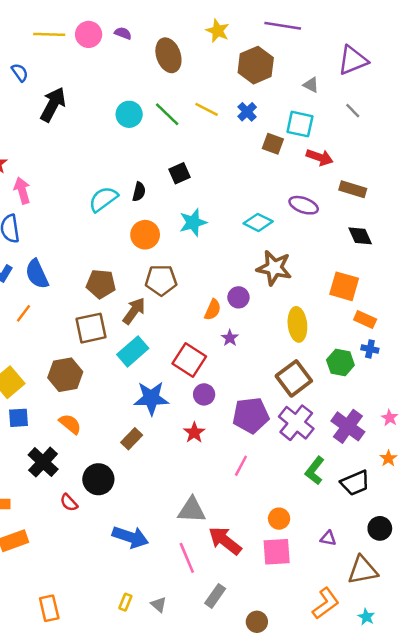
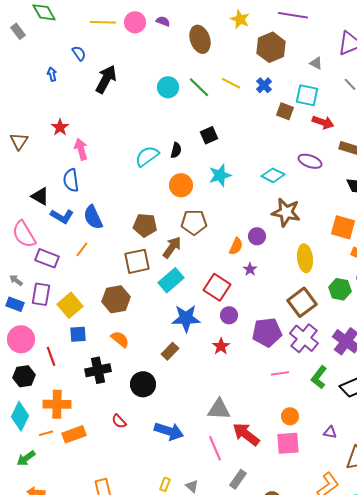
black cross: (43, 462) -> (98, 370), turned 35
pink line: (241, 466) -> (280, 373), moved, turned 54
red semicircle: (69, 503) -> (119, 421), moved

